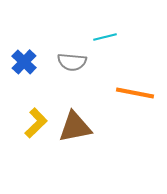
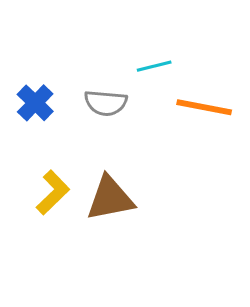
orange line: (135, 93) -> (204, 107), moved

